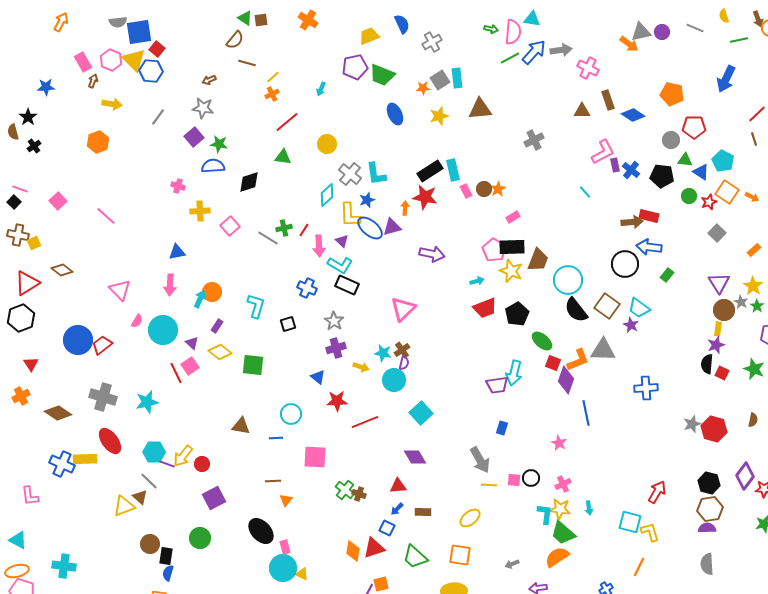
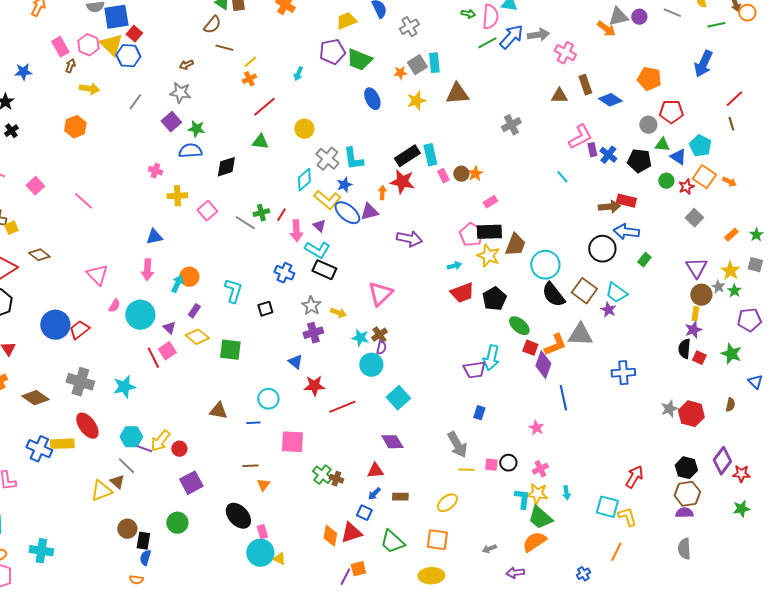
yellow L-shape: (350, 215) -> (327, 200), turned -48
yellow arrow: (361, 367) -> (338, 313), moved

